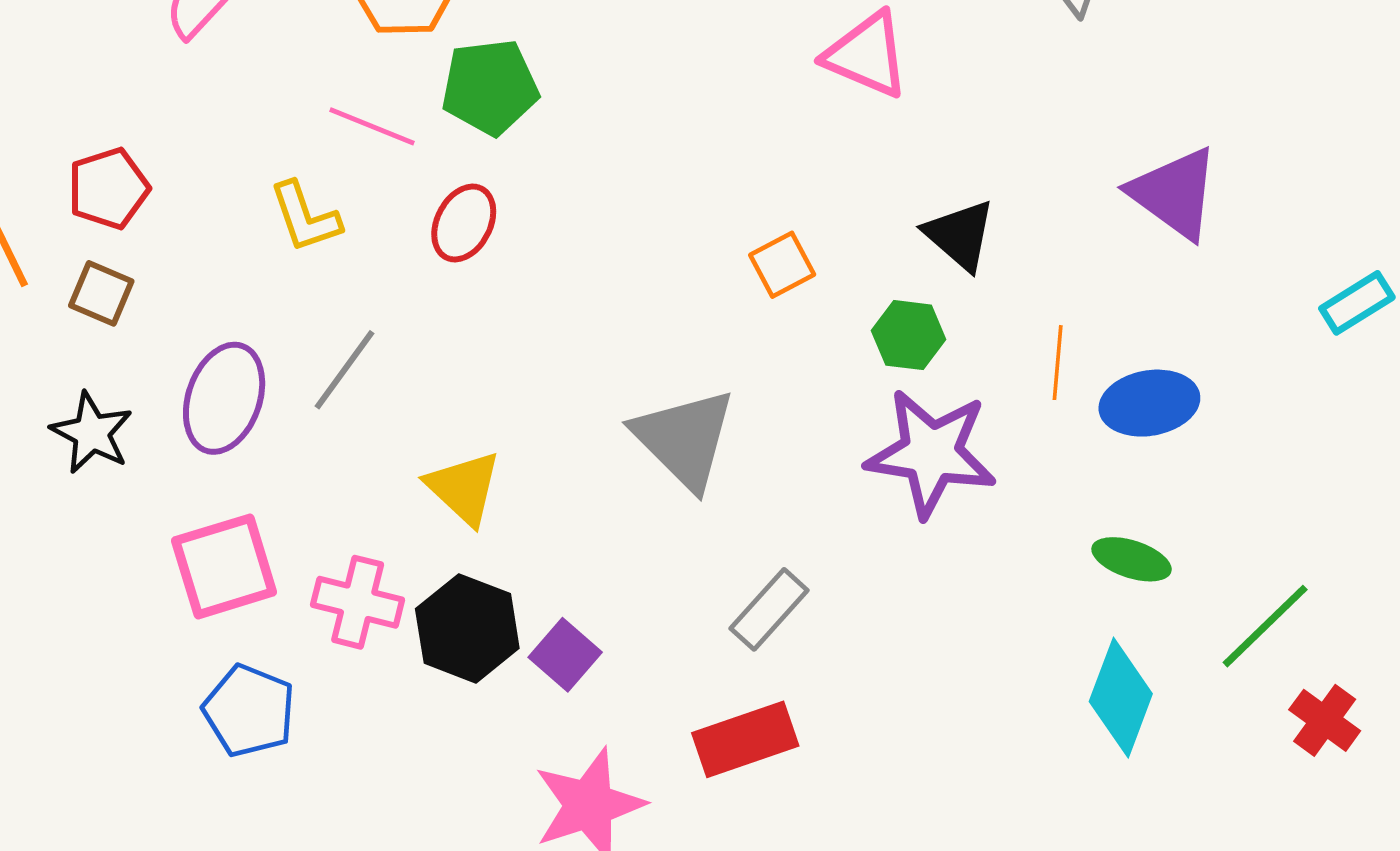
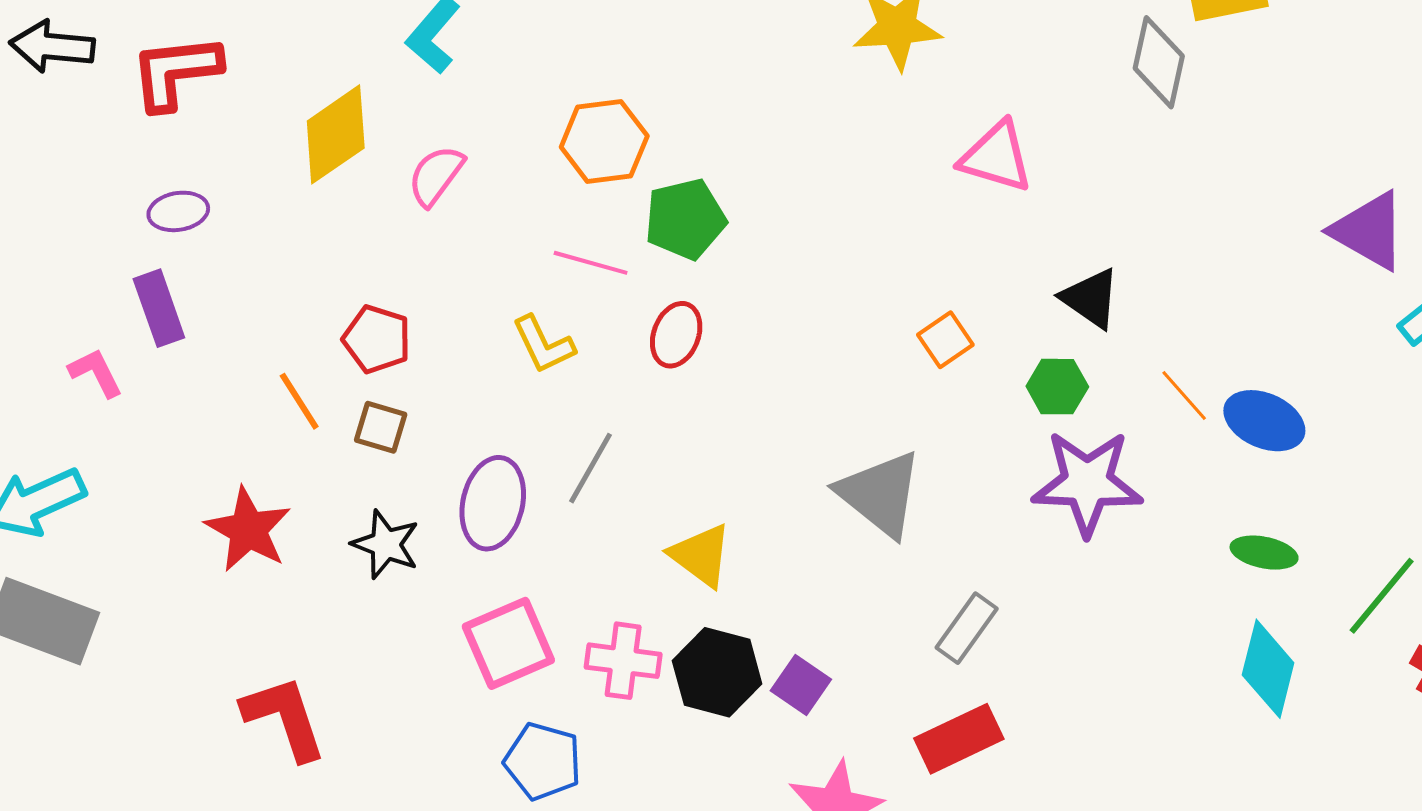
red pentagon: (108, 188) -> (377, 339), turned -30
purple triangle: (1174, 193) -> (1369, 231), moved
orange line: (1058, 363) -> (1184, 395), turned -40
blue ellipse: (1149, 403) -> (1264, 421), turned 40

